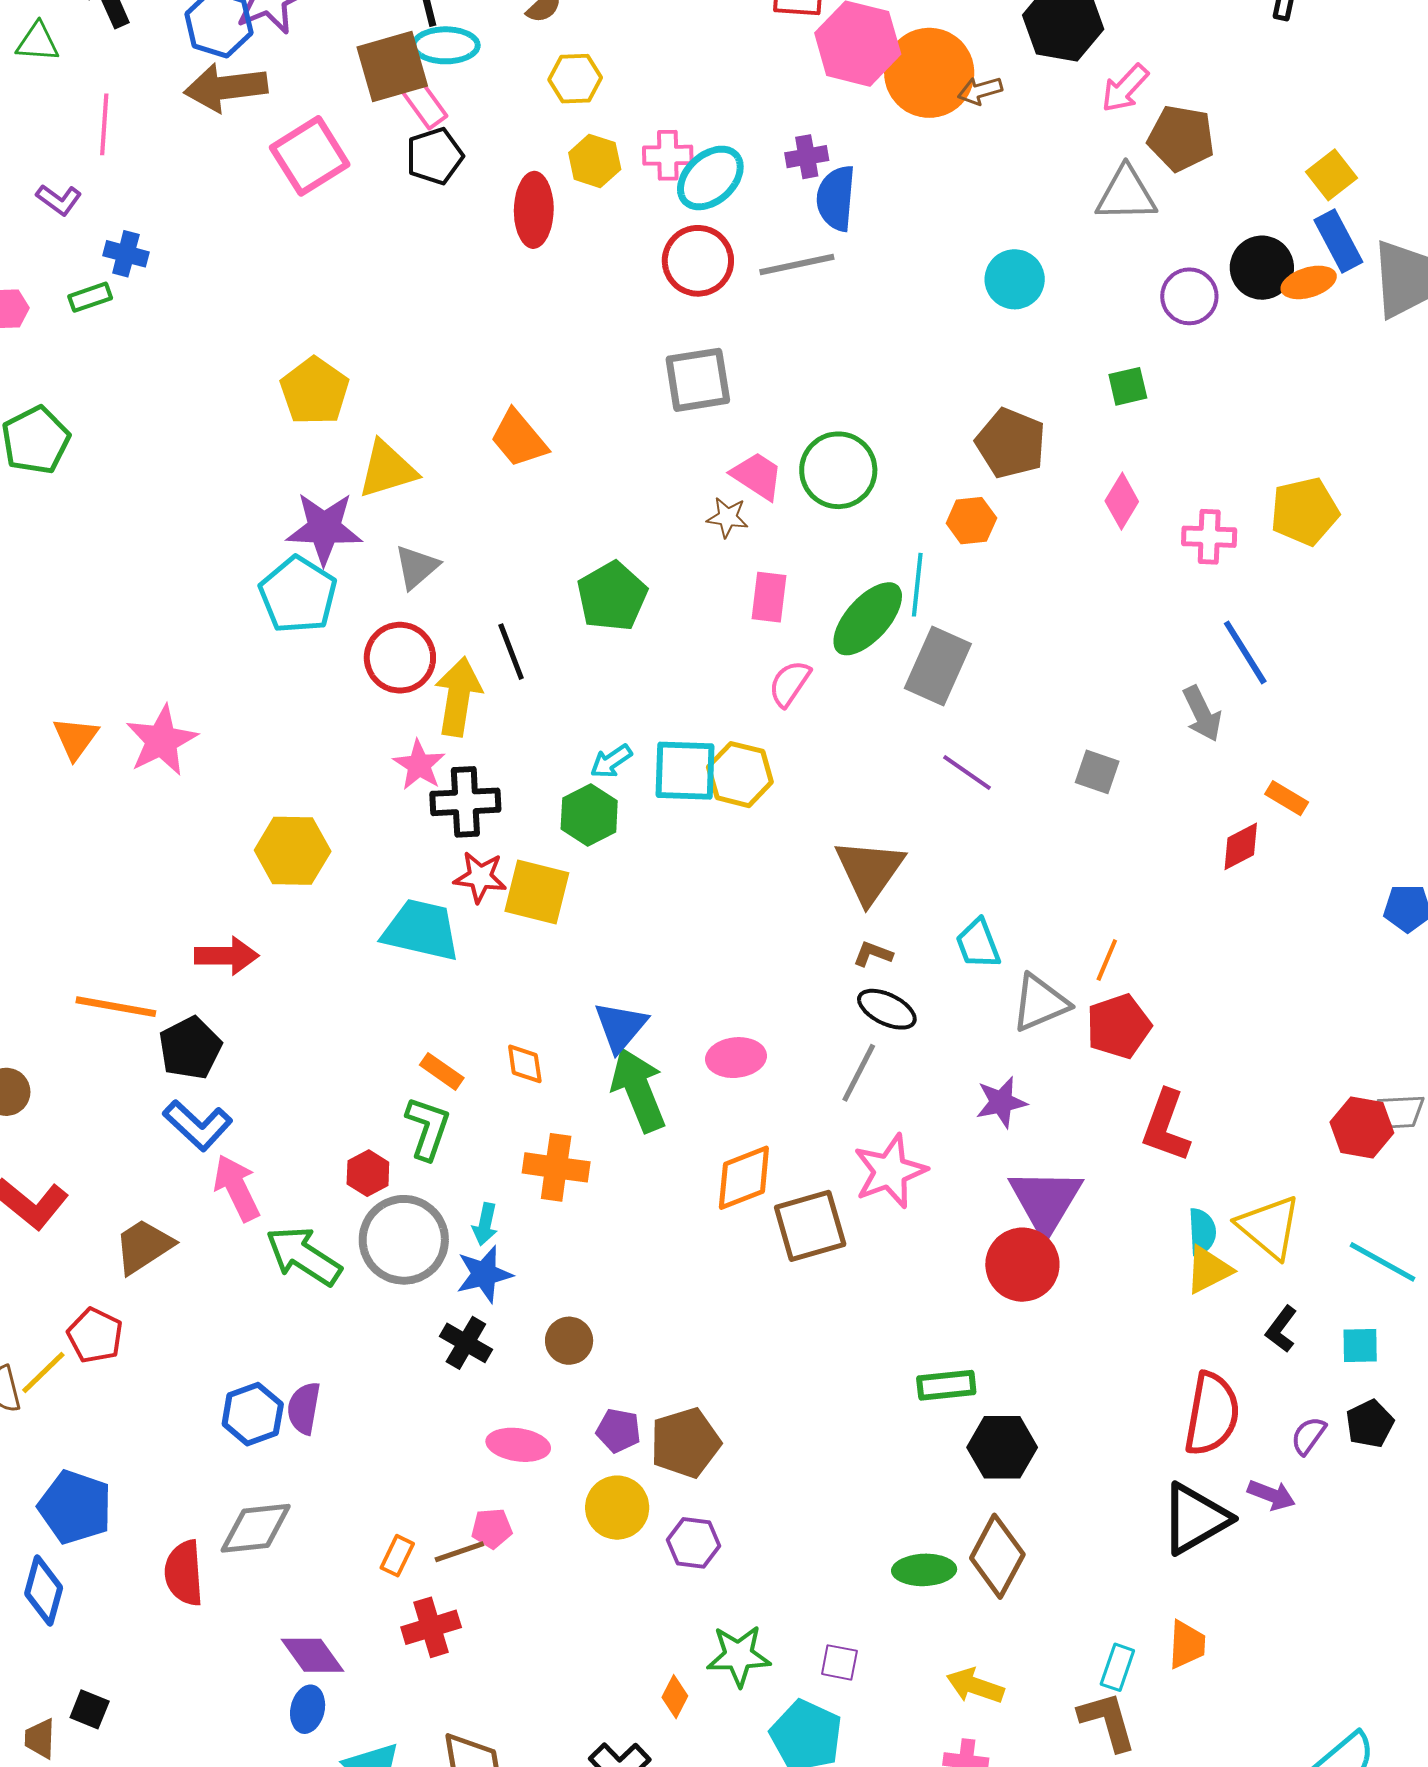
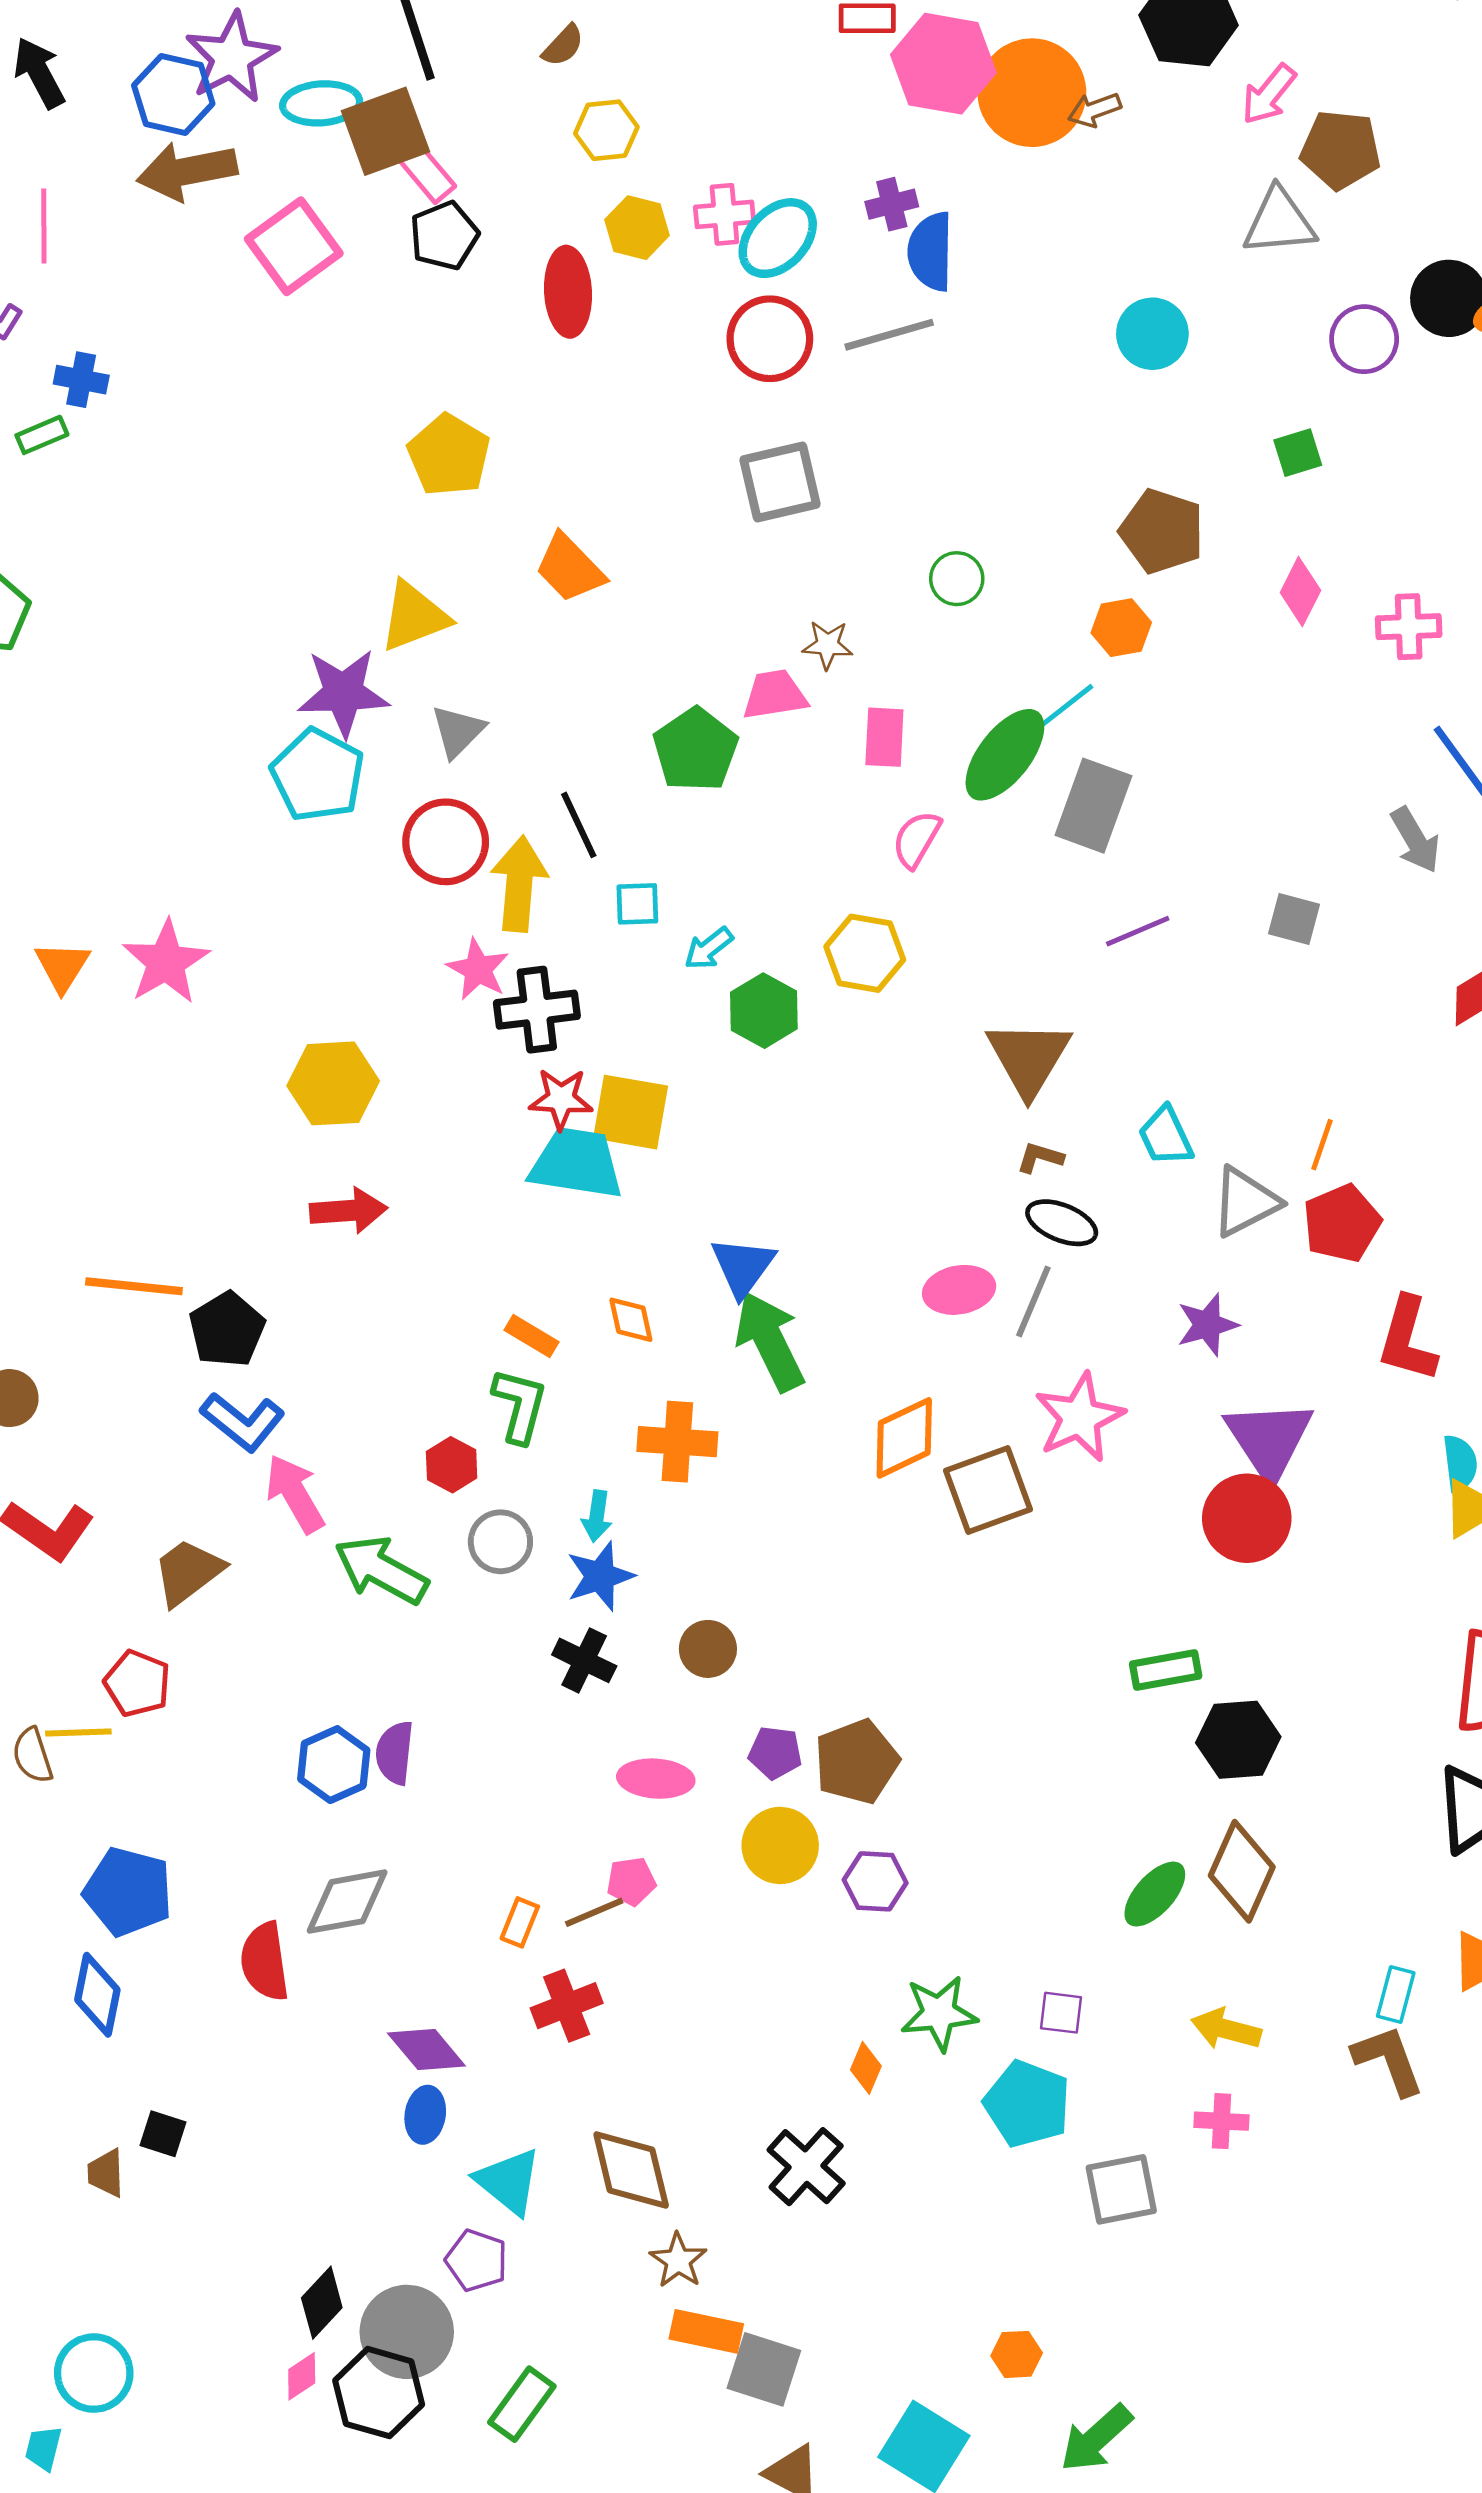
cyan ellipse: (446, 45) -> (321, 103), moved
yellow pentagon: (315, 391) -> (449, 455), moved
green circle: (838, 470) -> (957, 579), size x0.6
pink trapezoid: (757, 476) -> (775, 695), moved, turned -38
cyan line: (917, 585) -> (1062, 709), turned 50
cyan square: (685, 771) -> (637, 904), moved, size x0.6
purple line: (967, 773) -> (1138, 931), turned -54
green hexagon: (589, 815) -> (764, 1011), moved
cyan trapezoid: (421, 930) -> (577, 1163), moved
red arrow: (227, 956) -> (348, 1211), moved
pink ellipse: (736, 1058) -> (959, 1290), moved
gray circle: (404, 1240) -> (500, 1542), size x0.6
yellow line: (43, 1373) -> (78, 1733), turned 46
green ellipse: (924, 1570) -> (1155, 1894), turned -42

